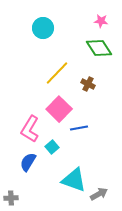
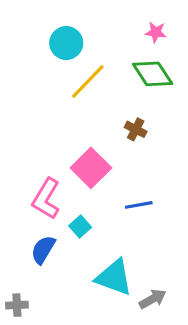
yellow line: (57, 73) -> (88, 82), moved
blue line: (79, 128) -> (139, 205), moved

